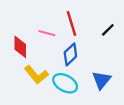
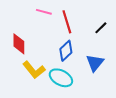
pink line: (47, 33) -> (44, 12), moved
blue triangle: (101, 80) -> (95, 63), moved

